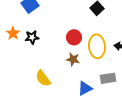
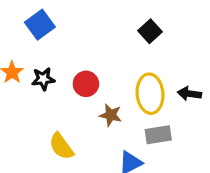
red circle: (74, 37) -> (86, 84), moved
gray rectangle: (108, 78) -> (158, 135), moved

